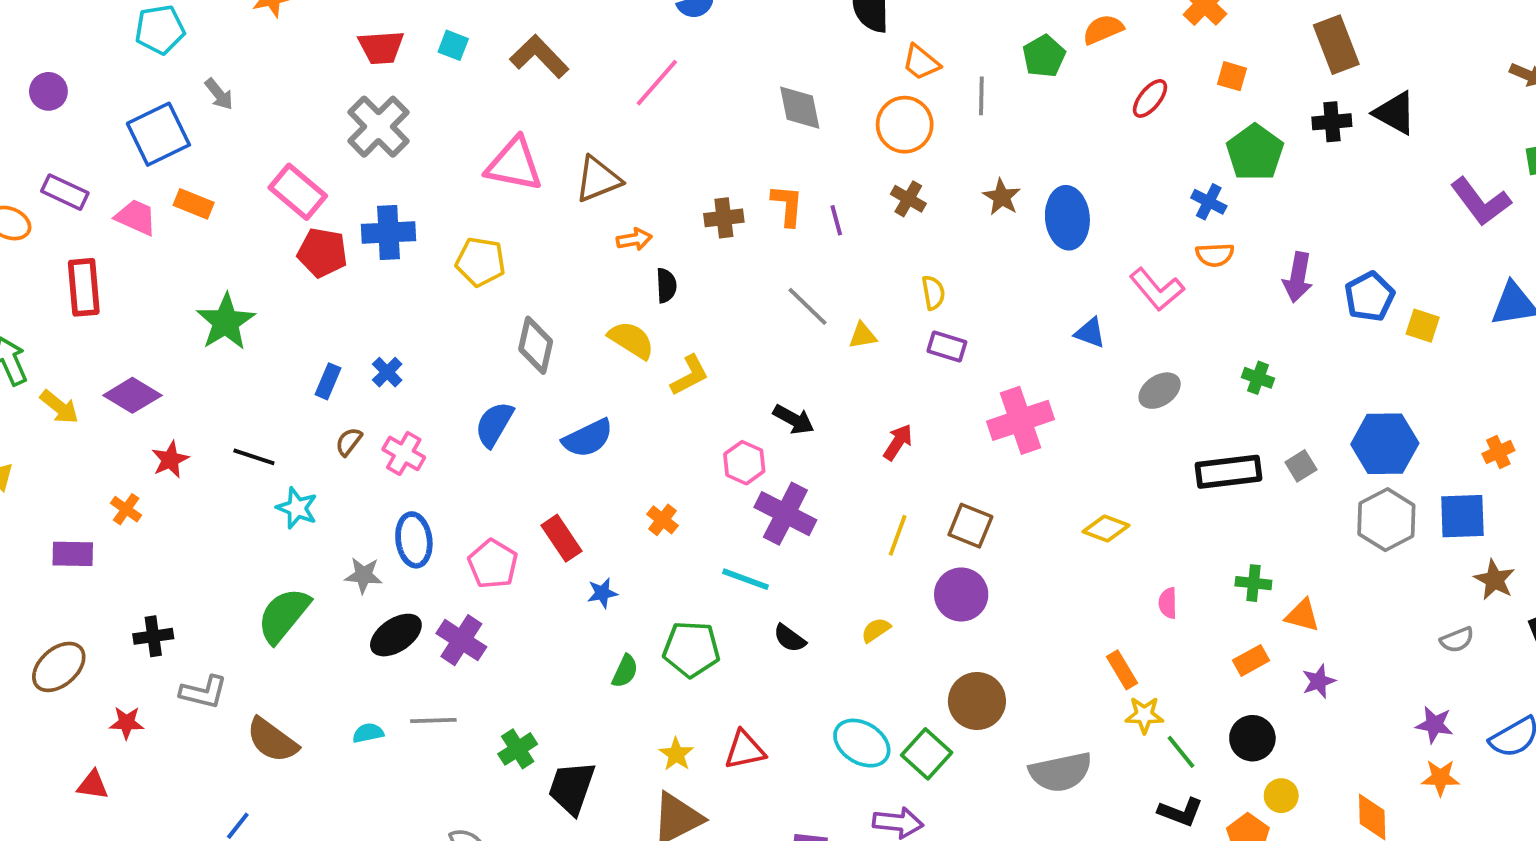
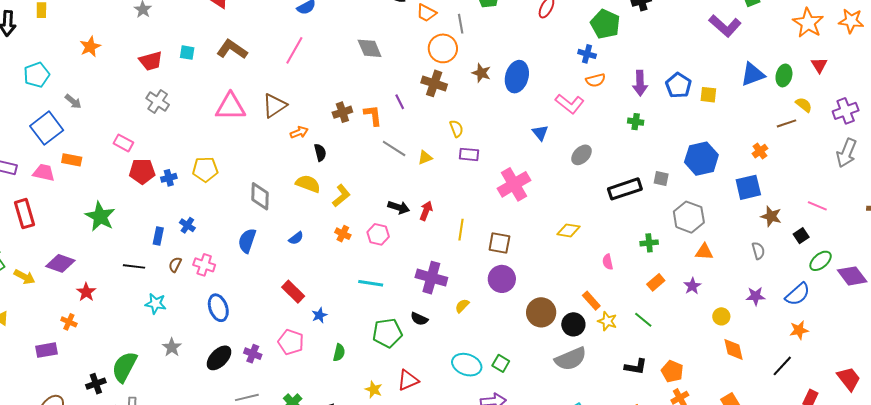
orange circle: (905, 125) -> (443, 48), moved
gray cross: (378, 127) -> (158, 102), size x0.7
pink rectangle: (298, 192) -> (123, 143), size x0.7
brown cross: (908, 199) -> (434, 83), size x1.4
orange L-shape: (787, 205) -> (373, 115), moved
blue ellipse: (1067, 218) -> (517, 77), turned 32
blue cross: (389, 233) -> (169, 178), moved, size x0.6
yellow pentagon: (480, 262) -> (205, 169), moved
blue triangle: (1090, 333) -> (540, 133), turned 42
green cross: (1258, 378) -> (636, 122), moved
blue semicircle: (588, 438) -> (296, 238), size x0.6
red arrow: (898, 442) -> (426, 211), moved
black line: (254, 457) -> (134, 266), moved
gray square: (1301, 466) -> (661, 178), turned -35
purple cross: (785, 514) -> (431, 278), moved
orange cross: (662, 520) -> (343, 234), moved
gray hexagon: (1386, 520) -> (689, 217), moved
yellow line: (898, 535) -> (461, 230), moved
pink pentagon: (493, 564) -> (291, 342), moved
gray star: (364, 575) -> (172, 347), moved, turned -30
cyan line: (745, 579) -> (371, 283), moved
green semicircle: (284, 615) -> (124, 367), moved
orange triangle: (1302, 615) -> (704, 252), moved
purple cross: (461, 640) -> (253, 354), size x0.7
gray semicircle: (1457, 640) -> (758, 251), turned -72
green pentagon: (691, 649) -> (387, 333), moved
brown circle: (977, 701) -> (541, 312), moved
yellow star: (1144, 715) -> (607, 321), turned 30
black circle: (1252, 738) -> (573, 324), moved
green line: (1181, 752) -> (643, 320), moved
green square: (927, 754) -> (501, 363), size x0.7
orange star: (1440, 778) -> (799, 330), moved
yellow circle: (1281, 796) -> (721, 316), moved

